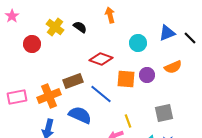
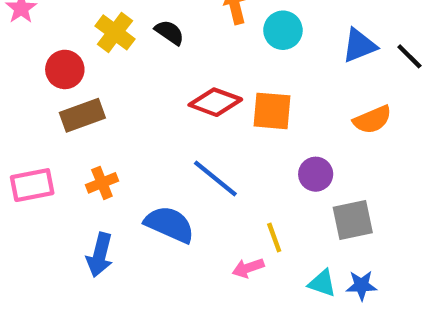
cyan circle: (138, 43) -> (283, 30), moved
purple circle: (147, 75) -> (316, 174), moved
orange square: (126, 79) -> (272, 111), moved
brown rectangle: (73, 81) -> (82, 115), moved
orange cross: (49, 96) -> (102, 183), size x0.6

